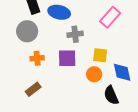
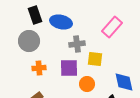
yellow square: (100, 55) -> (95, 59), moved
orange circle: (94, 74) -> (87, 84), moved

